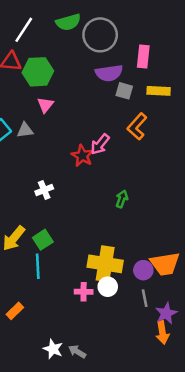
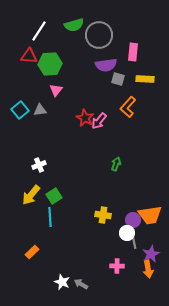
red star: (82, 156) -> (85, 118), moved
white cross: (44, 190) -> (39, 165), moved
yellow cross: (105, 264) -> (103, 215), size x0.6
white circle: (108, 287) -> (127, 233), moved
pink cross: (84, 292) -> (117, 266), moved

